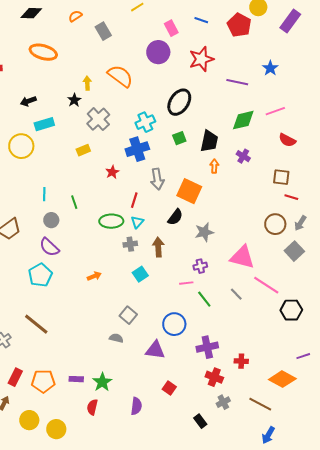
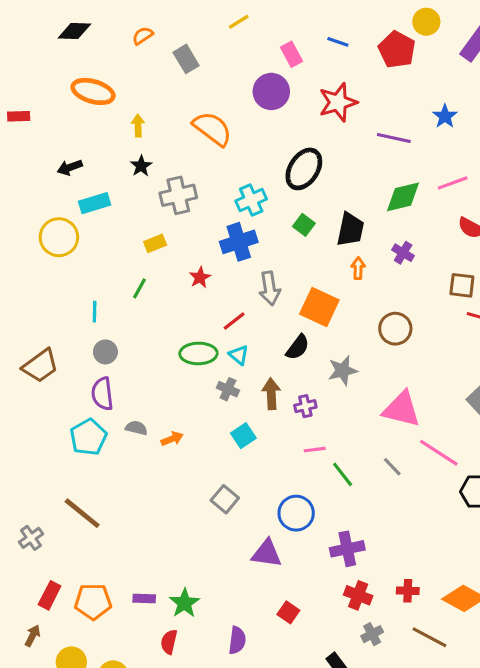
yellow arrow: (87, 83) -> (138, 126), moved
gray cross: (98, 119) -> (178, 195), turned 30
green square: (179, 138) -> (304, 225), turned -32
red line: (134, 200) -> (234, 321), turned 35
green line: (74, 202) -> (140, 288), moved, turned 48
cyan triangle: (137, 222) -> (239, 355), turned -32
brown circle: (275, 224) -> (395, 329), moved
gray cross: (130, 244) -> (228, 389), turned 32
purple semicircle: (49, 247) -> (102, 394), turned 40
purple cross: (200, 266) -> (305, 406), moved
gray semicircle: (116, 338) -> (136, 428), moved
red cross: (241, 361) -> (408, 591), moved

